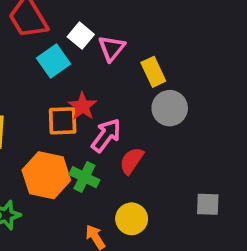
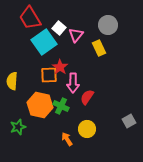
cyan square: (54, 61) -> (44, 42), size x1.4
gray circle: (170, 108) -> (108, 25), moved
pink arrow: (106, 135) -> (73, 83), turned 144
gray square: (208, 204) -> (129, 121), turned -32

